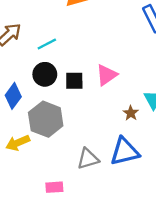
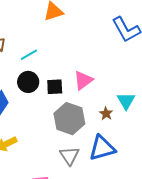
gray hexagon: (46, 119) -> (69, 119), moved
gray triangle: (88, 159) -> (69, 156), turned -45

